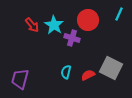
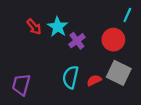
red circle: (88, 20) -> (113, 40), moved
purple cross: (72, 38) -> (77, 41), turned 35
cyan semicircle: (66, 72) -> (70, 77), size x1.5

